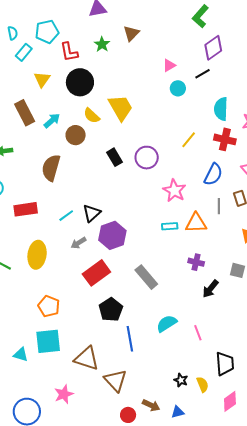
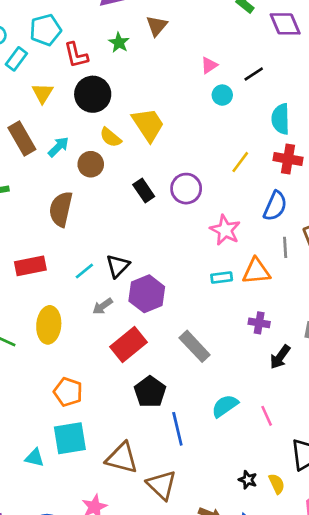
purple diamond: (213, 48) -> (285, 24), moved, turned -75

